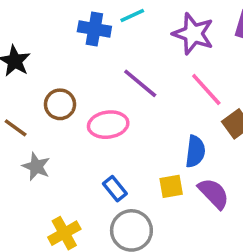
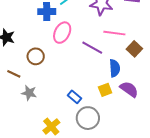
purple line: (140, 83) -> (92, 48), moved
pink line: (206, 90) -> (114, 33), turned -30
pink ellipse: (108, 125) -> (62, 33), moved, turned -45

